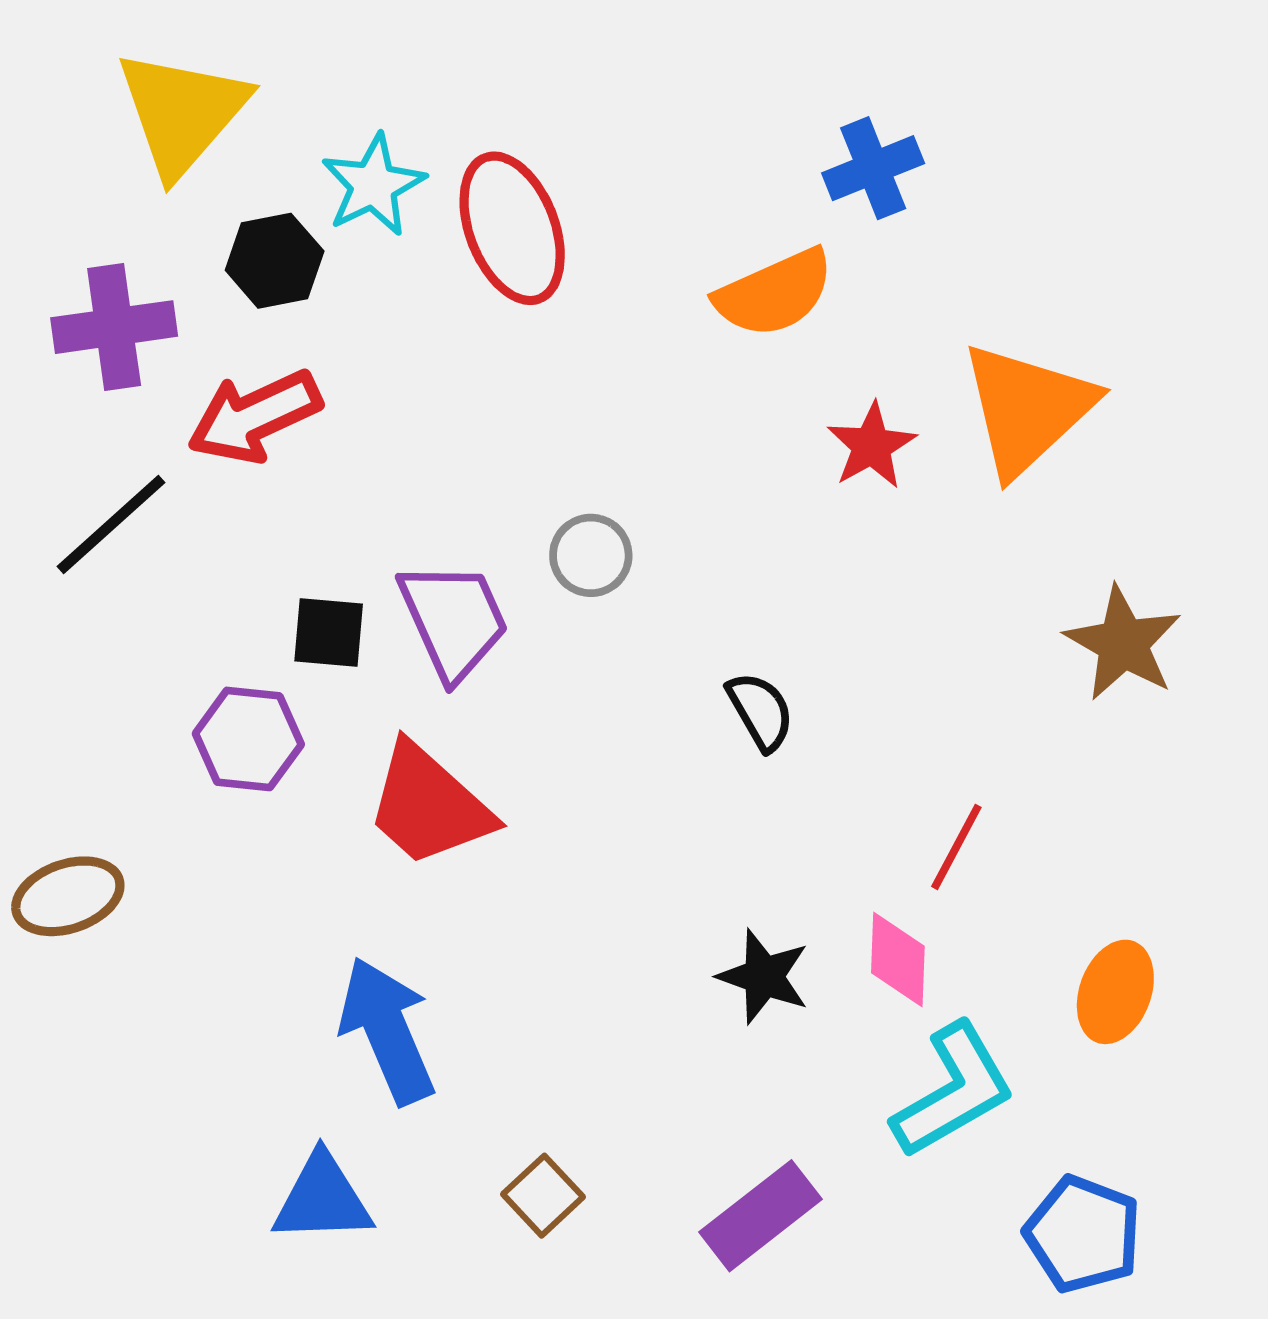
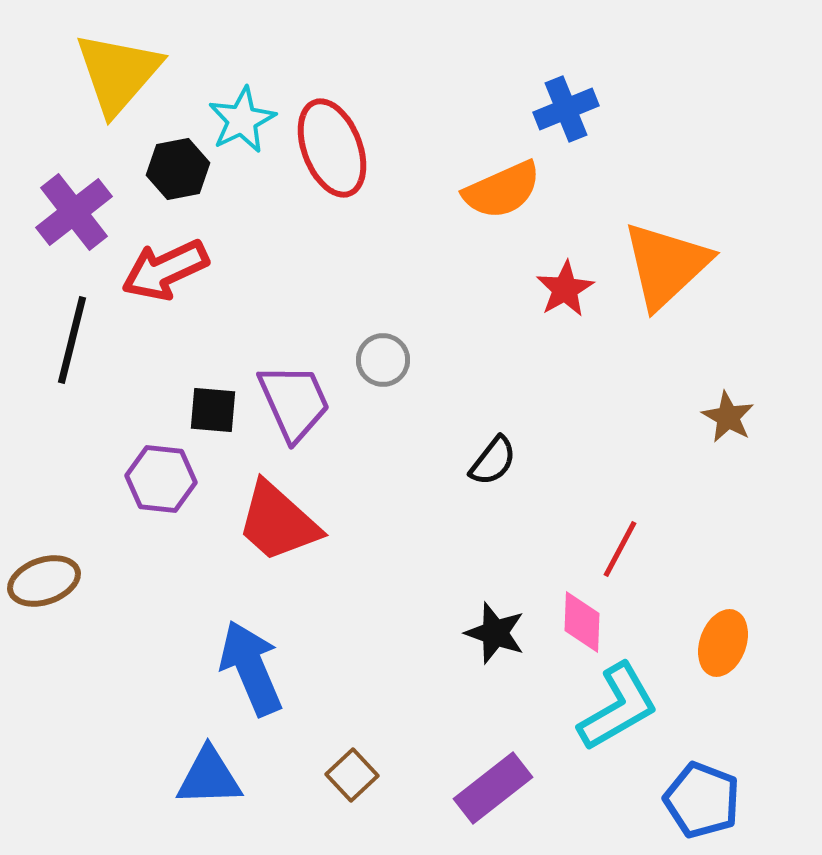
purple cross: (114, 327) -> (74, 212), turned -30
black line: (111, 525) -> (72, 340), turned -34
brown star: (1123, 643) -> (728, 417), size x0.7
black semicircle: (761, 711) -> (493, 461), turned 68

